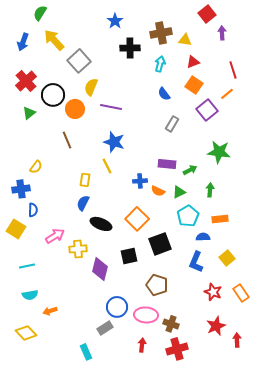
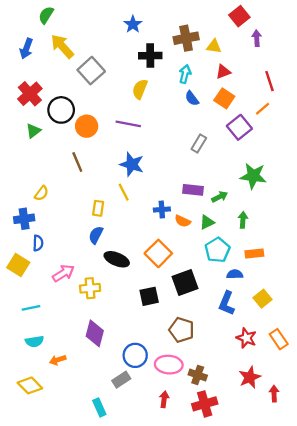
yellow semicircle: (91, 87) -> (140, 89), moved
blue semicircle: (164, 94) -> (192, 98), moved
purple diamond: (100, 269) -> (95, 333), moved

